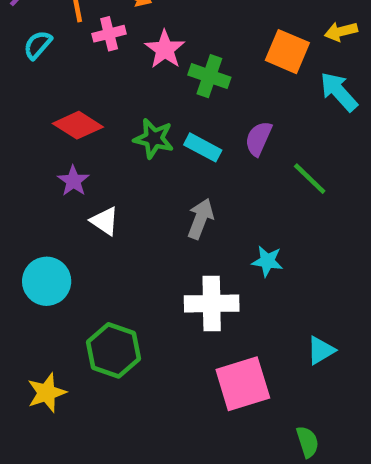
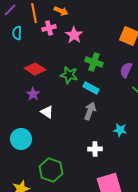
cyan semicircle: (38, 45) -> (17, 33), turned -40
green cross: (209, 76) -> (94, 62), moved
purple semicircle: (258, 139) -> (126, 70), moved
cyan rectangle: (203, 147) -> (91, 88), moved
white cross: (212, 304) -> (95, 149), size x0.6

